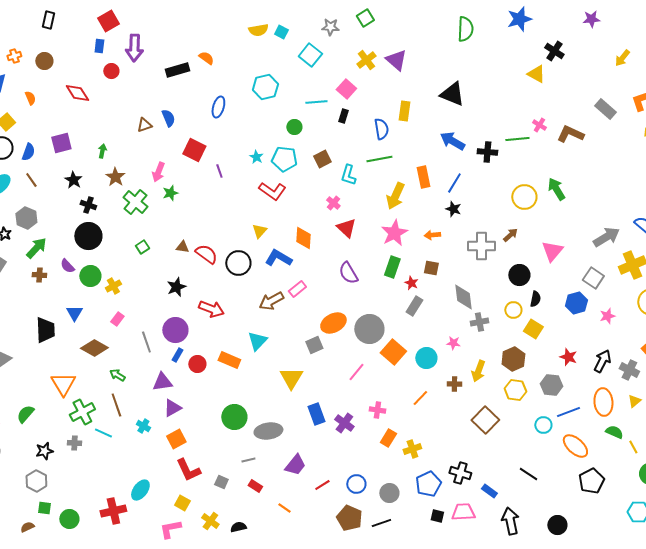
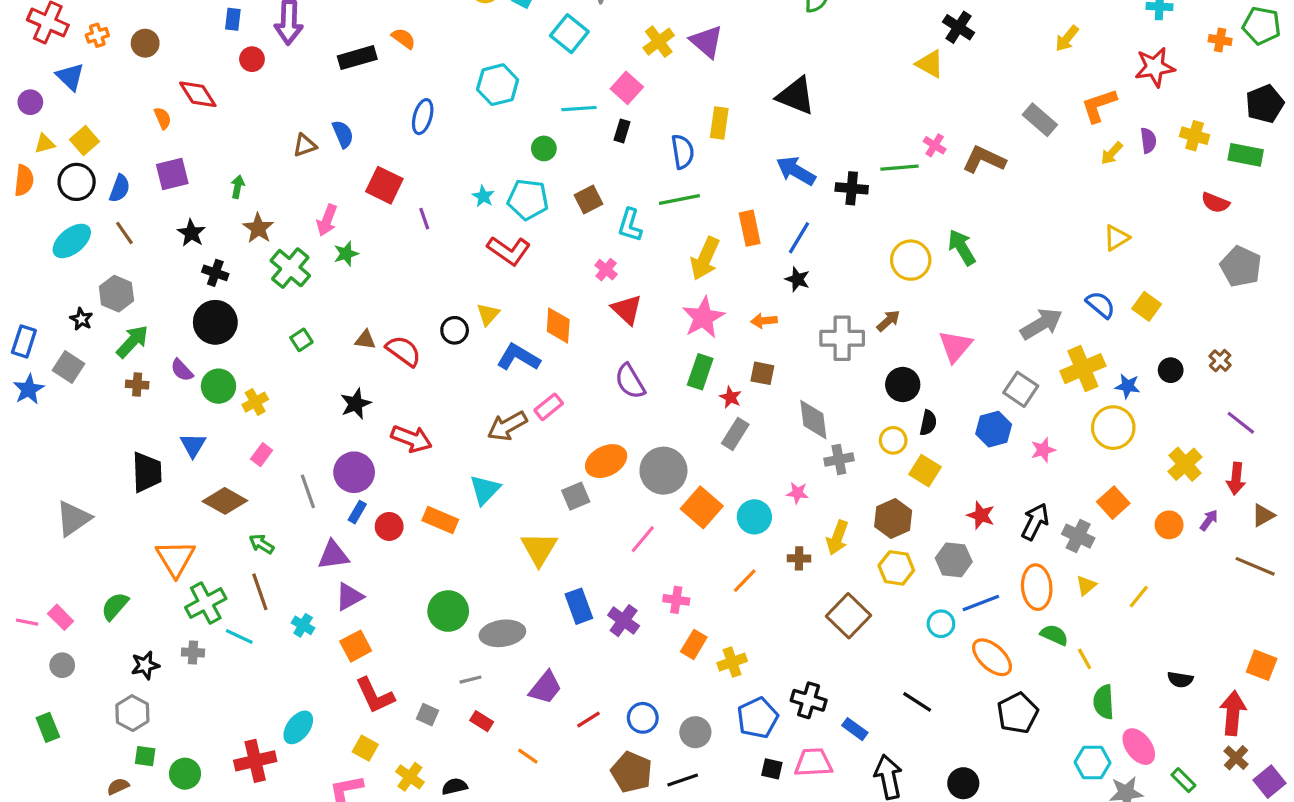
orange semicircle: (30, 98) -> (163, 118), moved
black circle: (238, 263) -> (455, 330), moved, size x0.7

